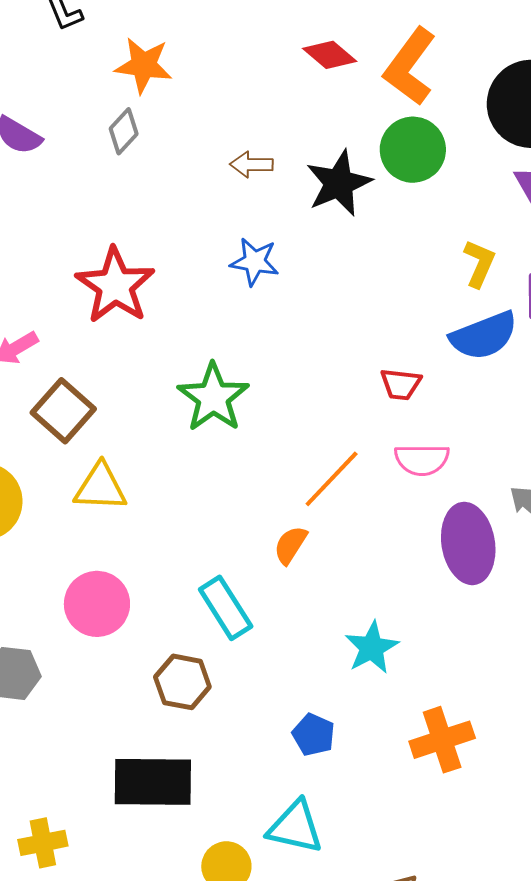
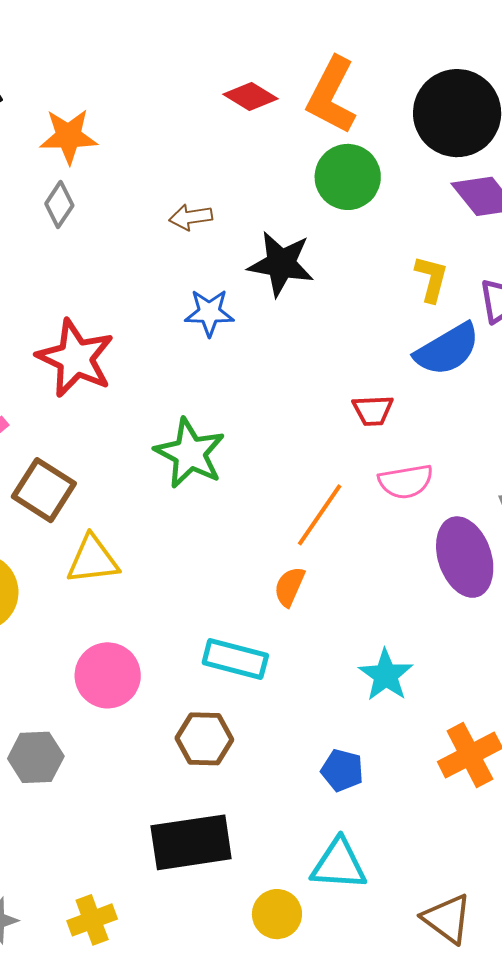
black star: (339, 183) -> (281, 264), moved, turned -30
cyan rectangle: (226, 608) -> (235, 659), turned -34

